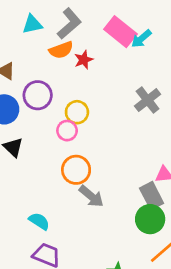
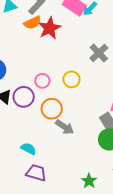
red star: (84, 60) -> (49, 28), size x1.6
purple circle: (38, 95) -> (24, 97), moved
yellow circle: (77, 112) -> (71, 79), moved

